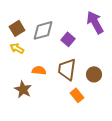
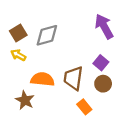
purple square: (68, 39) -> (101, 63), moved
orange semicircle: (39, 70) -> (42, 79), size x1.5

